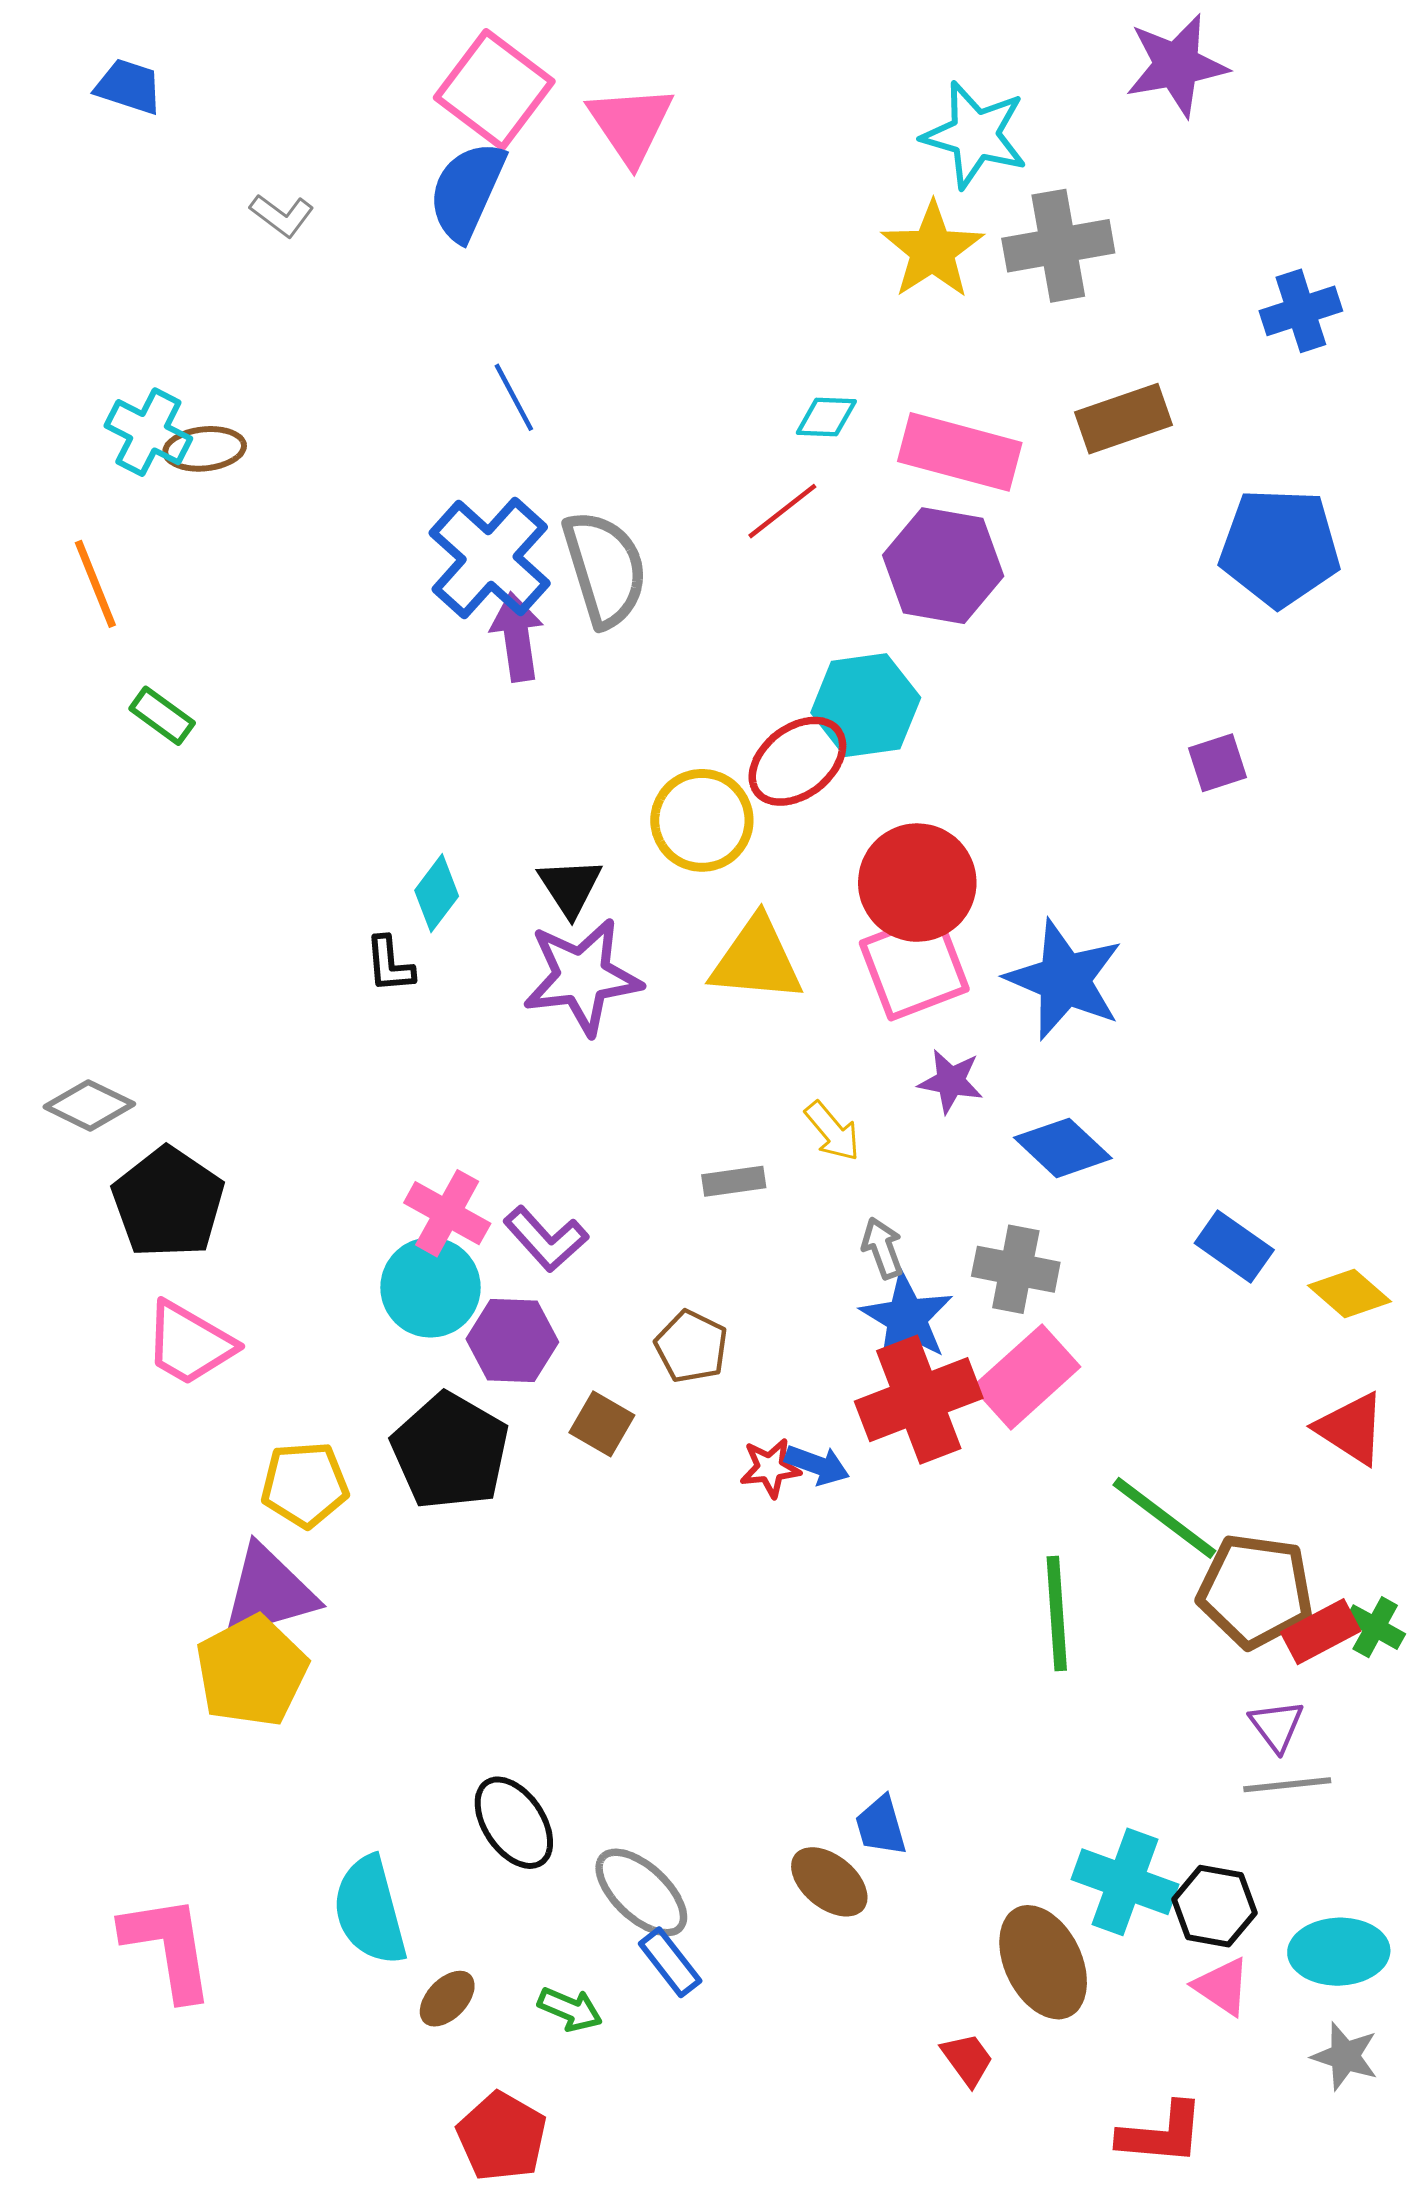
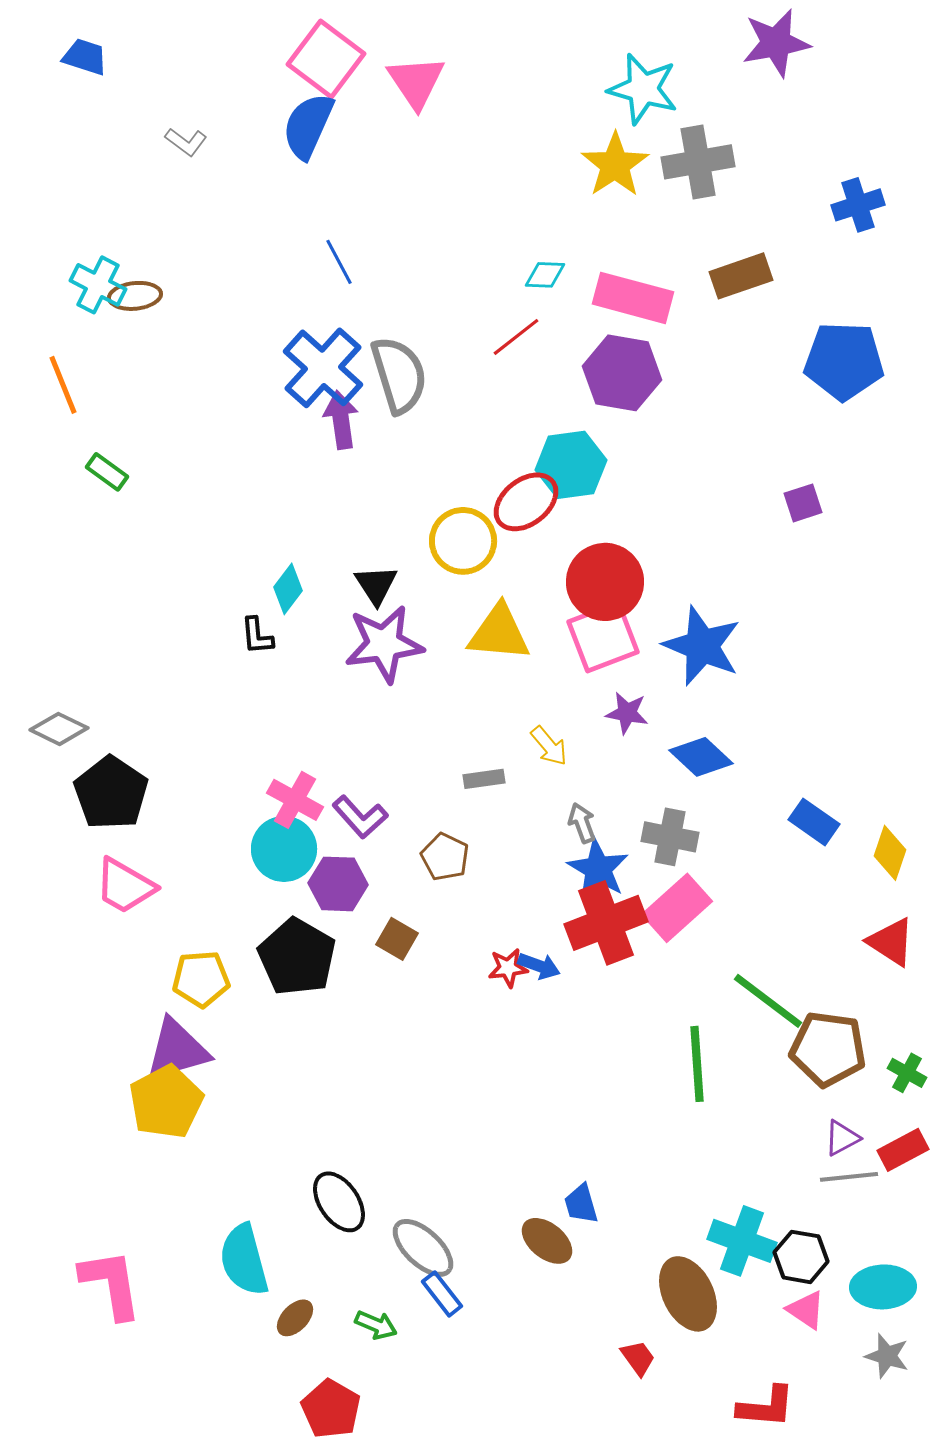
yellow diamond: (1349, 1293) -> (890, 853), turned 68
brown pentagon: (691, 1347) -> (445, 857), moved
red rectangle: (1321, 1632) -> (903, 1150), moved
purple triangle: (1277, 1726) -> (842, 1138), turned 39

